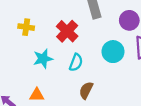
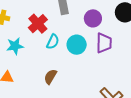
cyan semicircle: (76, 62) -> (53, 42), moved

